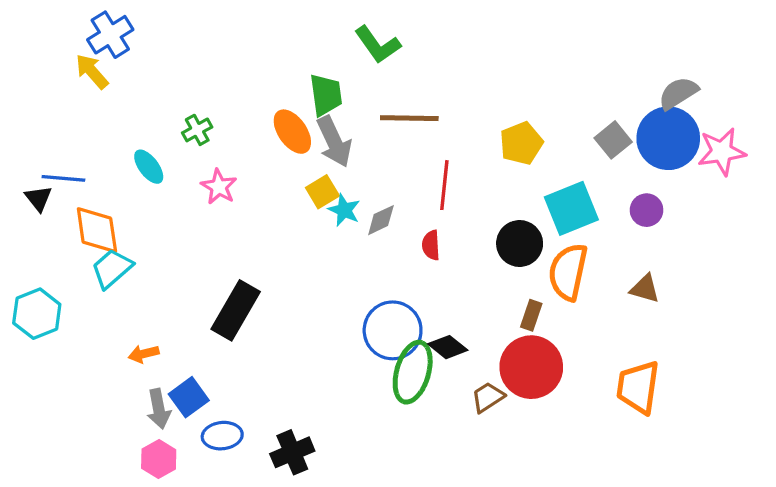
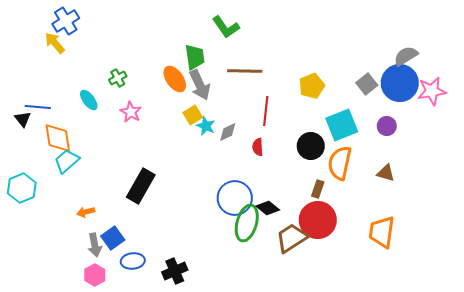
brown trapezoid: (488, 397) -> (292, 238), size x1.6

